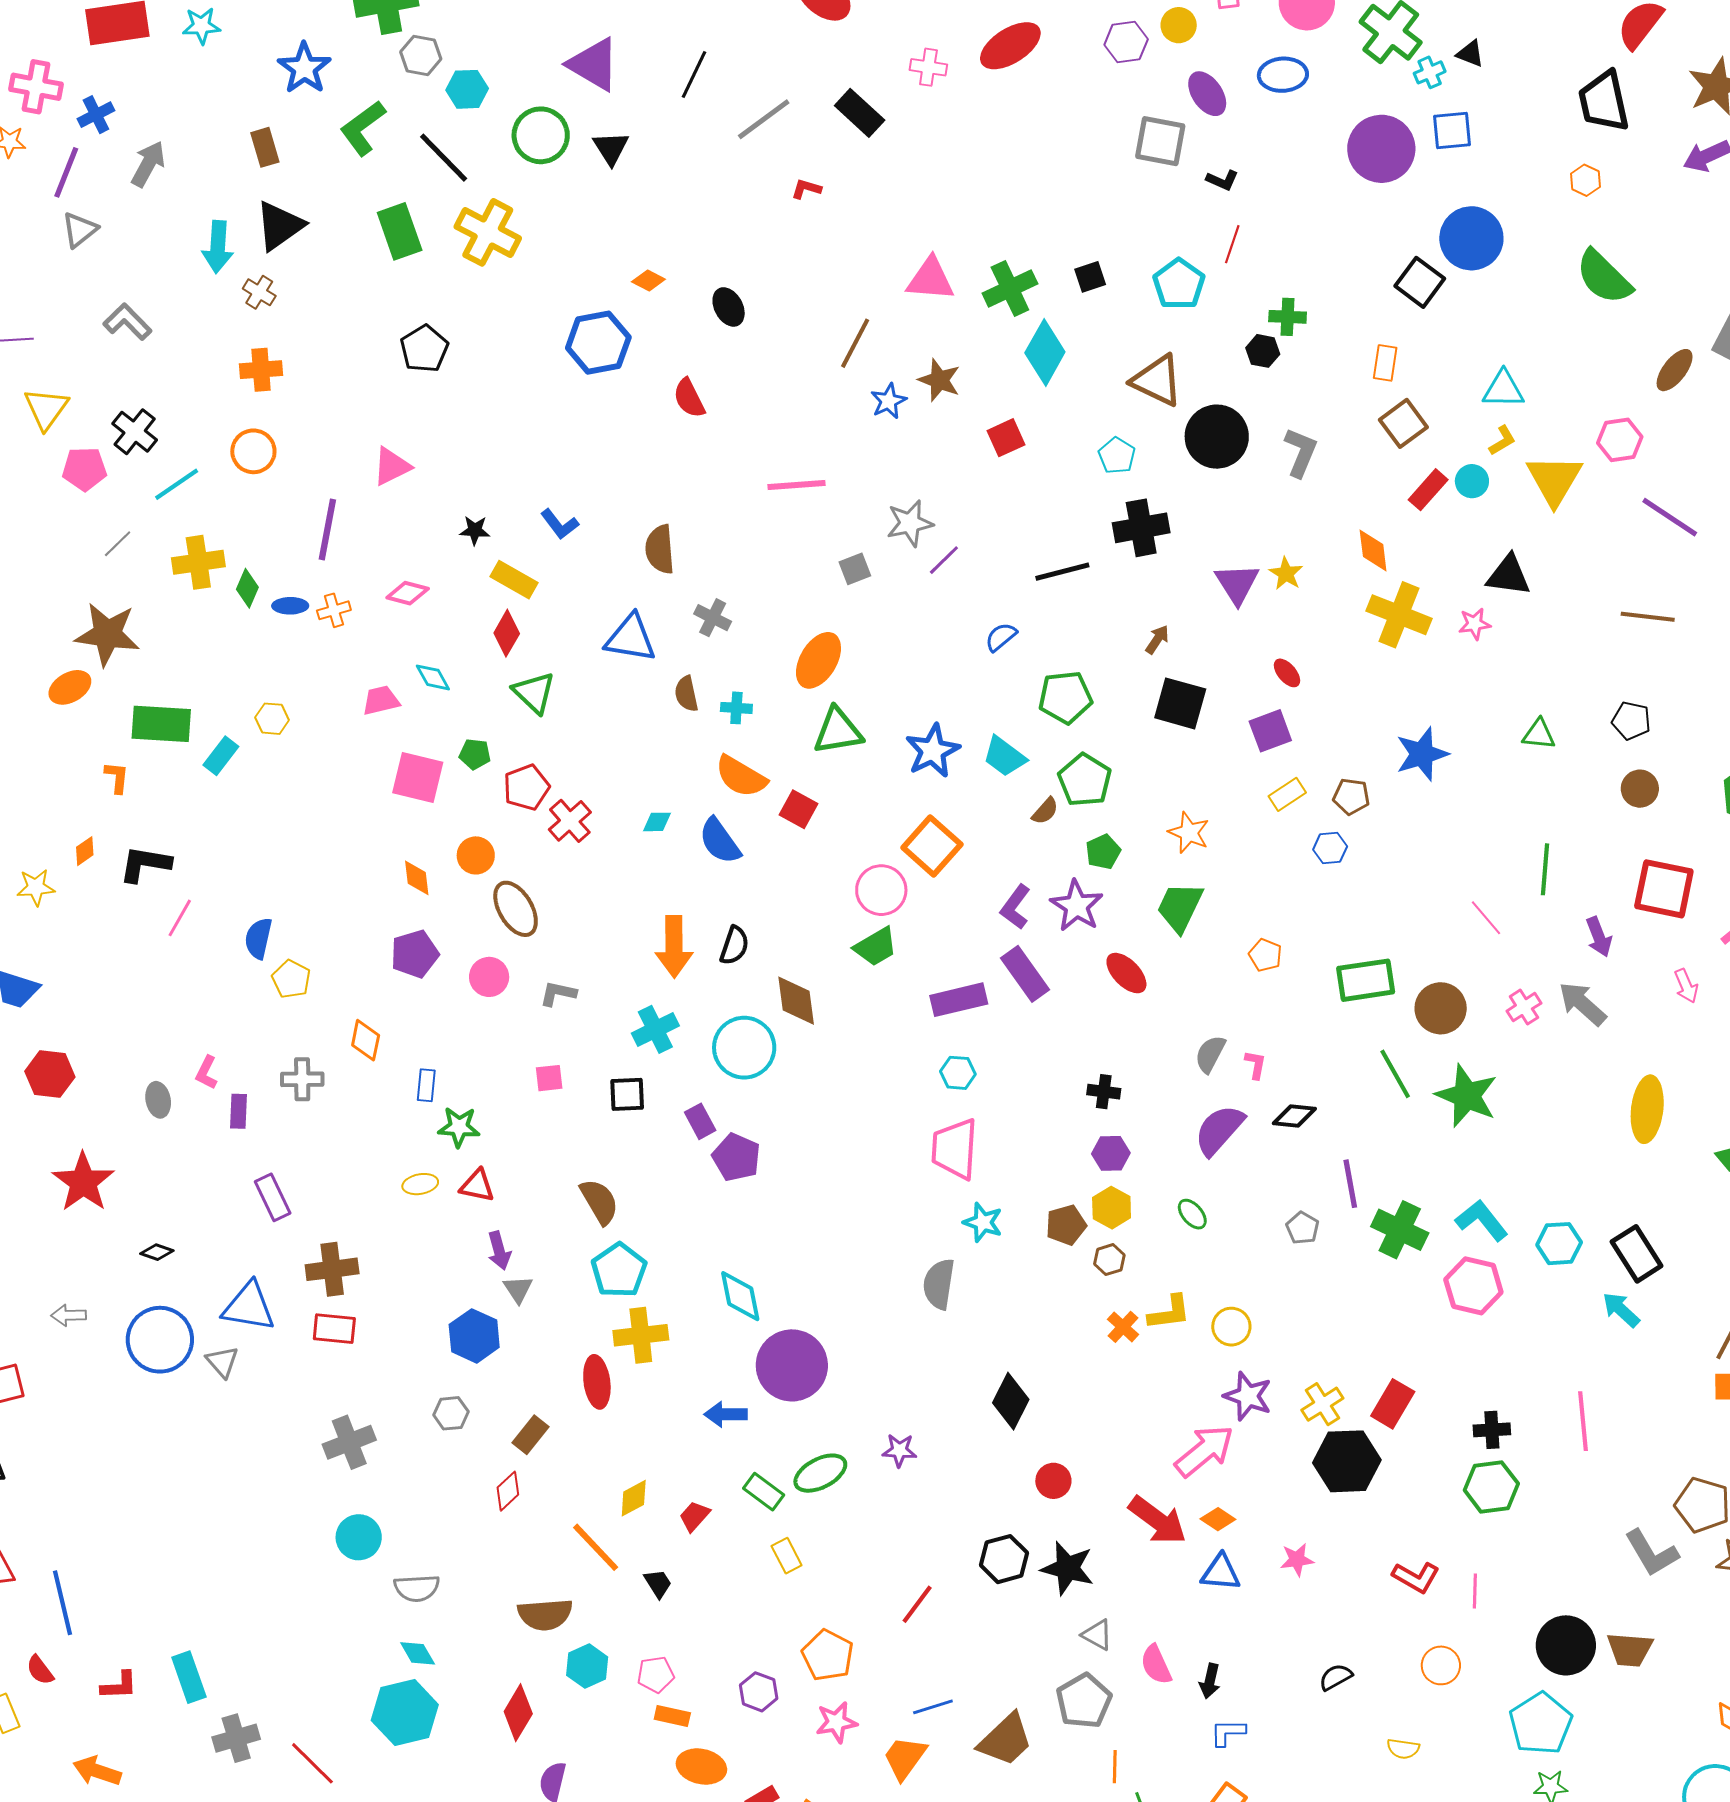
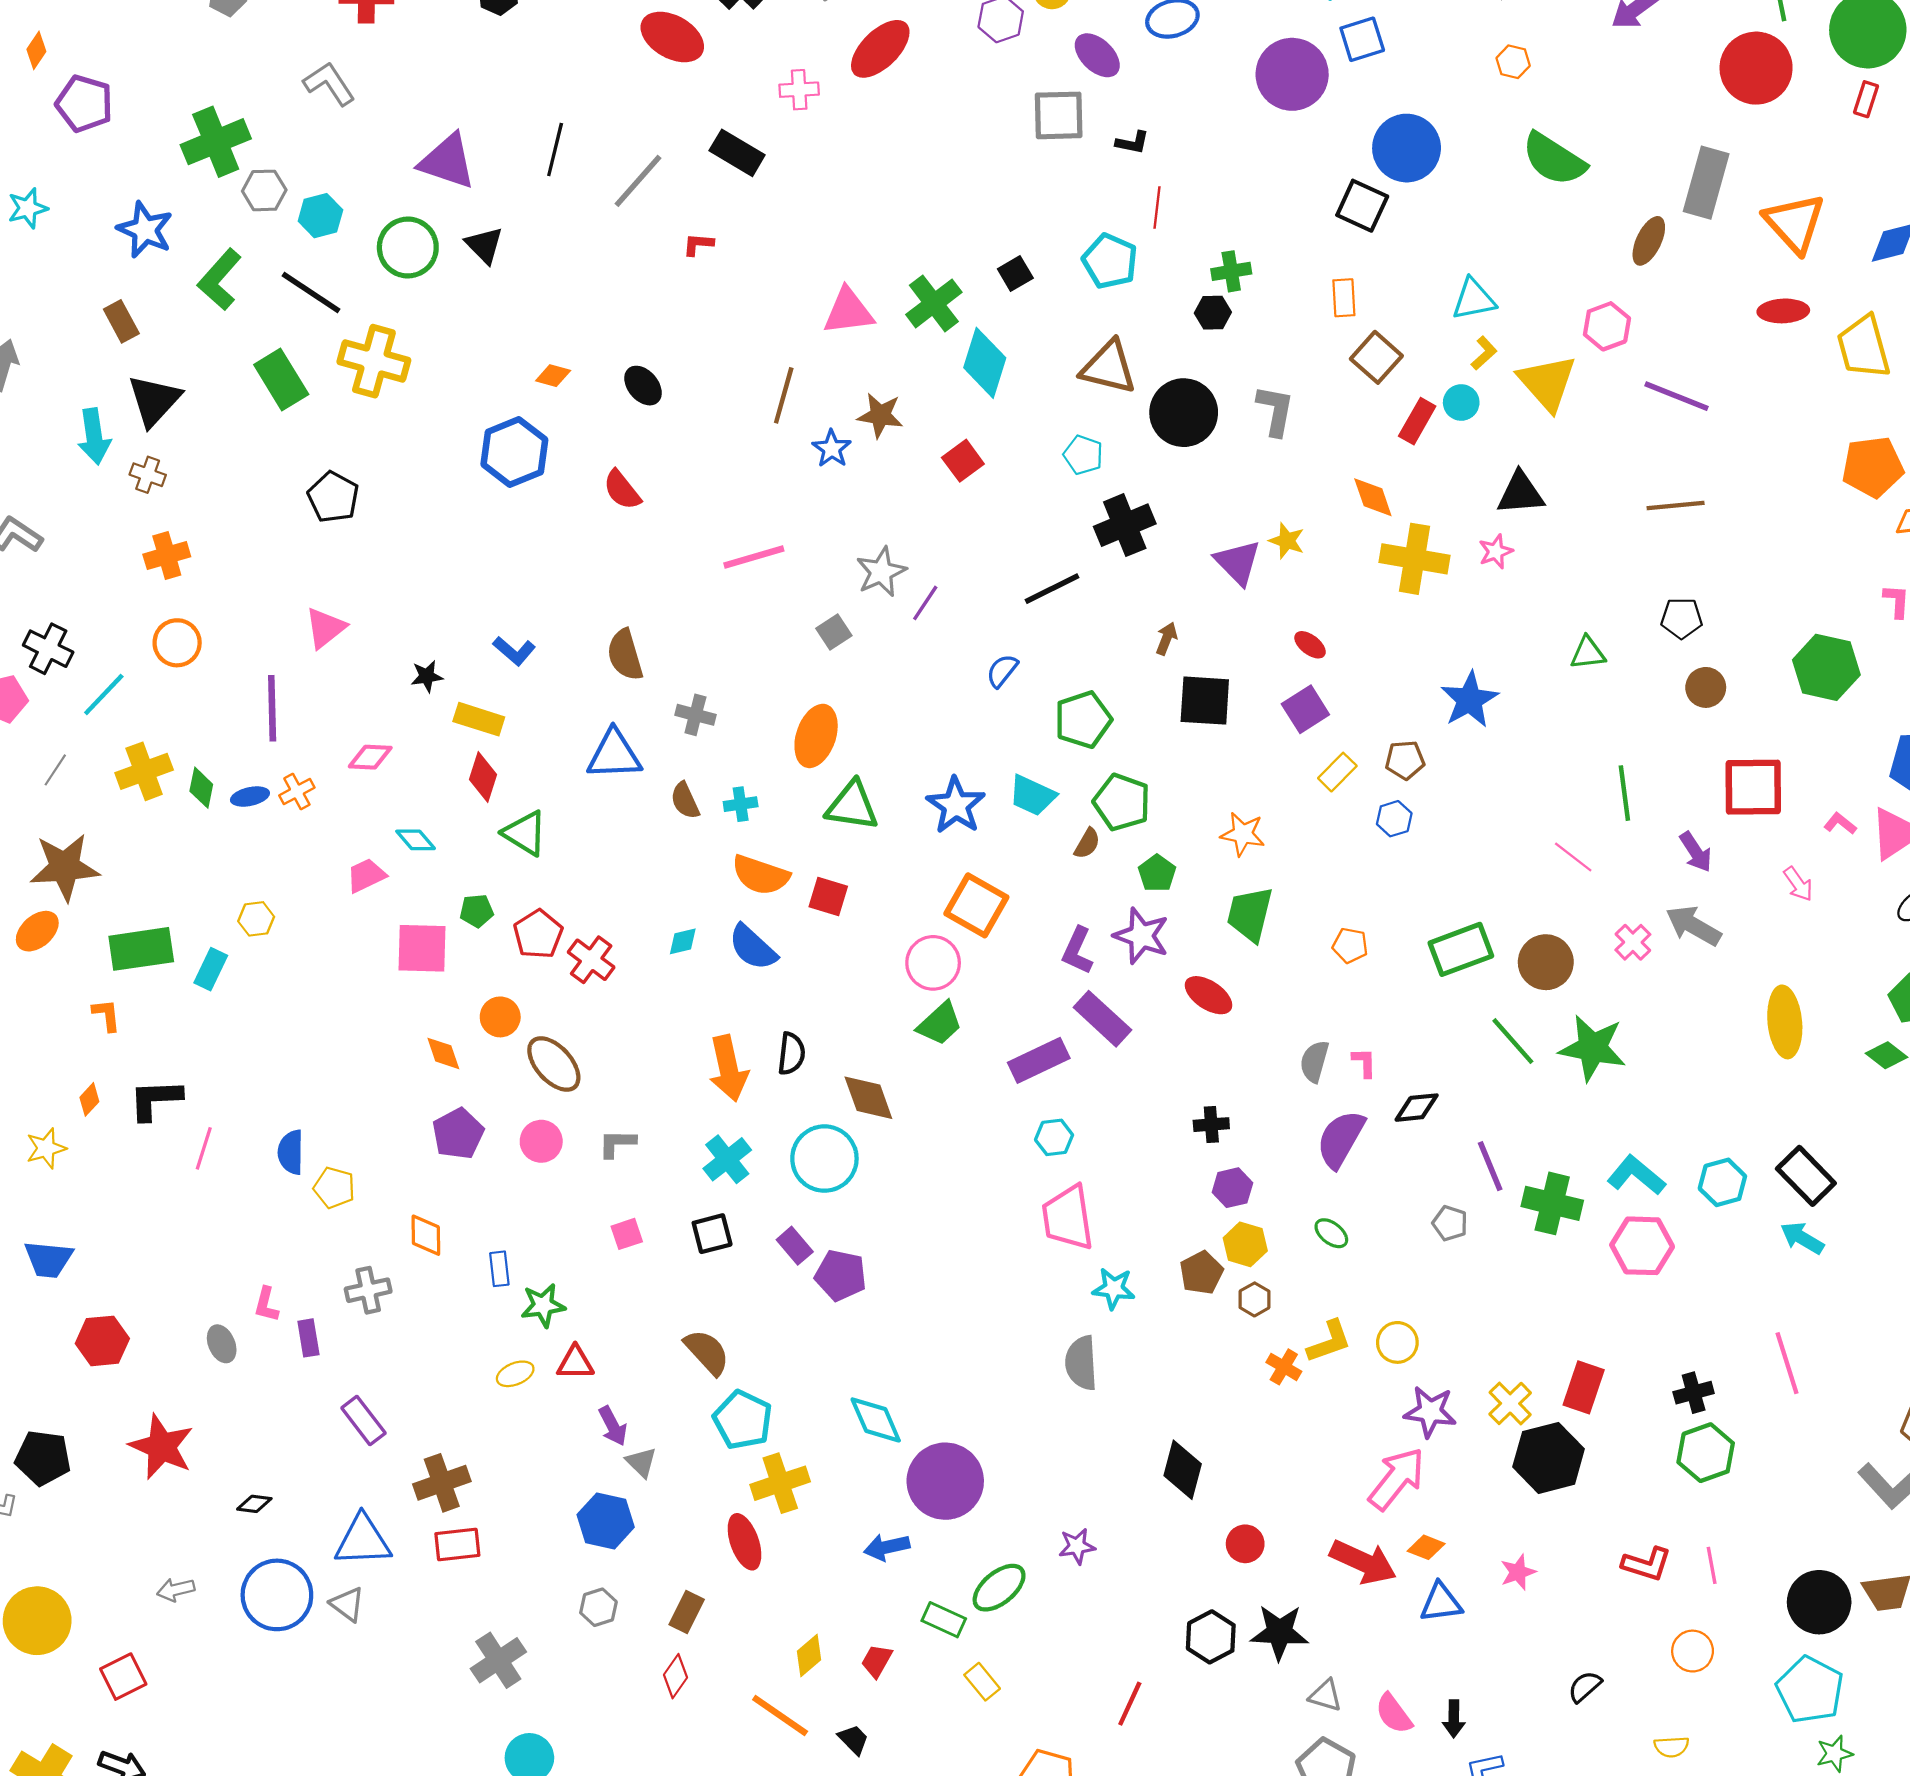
green triangle: (838, 731) -> (852, 806), turned 30

